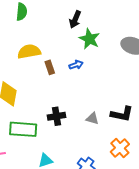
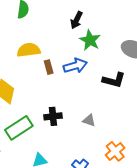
blue arrow: (76, 65) -> (75, 66), size x1.6
black L-shape: (122, 114) -> (114, 80), moved
green rectangle: (23, 129) -> (19, 128), turned -40

